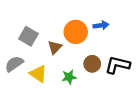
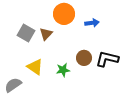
orange circle: (76, 32) -> (64, 14), moved
brown triangle: (55, 47) -> (46, 34), moved
gray semicircle: (14, 64) -> (13, 85), moved

